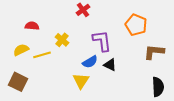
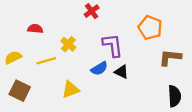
yellow semicircle: (21, 50) -> (13, 57), moved
yellow triangle: (81, 81) -> (71, 90), moved, turned 36

